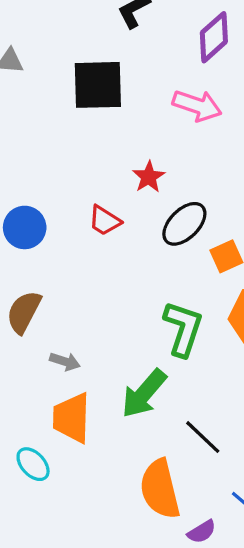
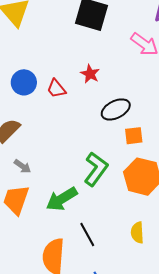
red star: (149, 177) -> (90, 74), moved, turned -30
red trapezoid: (105, 221) -> (56, 89), moved

